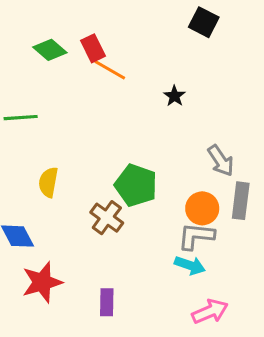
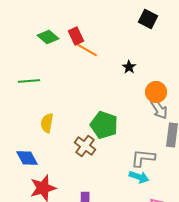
orange circle: (202, 208) -> (156, 92), moved

